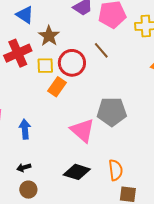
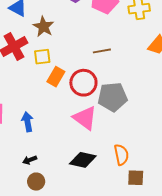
brown line: (101, 50) -> (102, 51), moved, turned -54
red circle: (72, 63) -> (83, 83), moved

